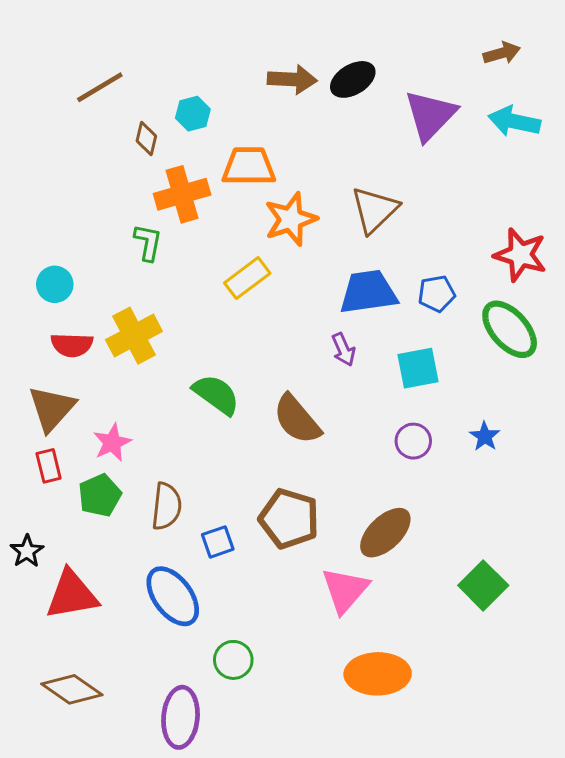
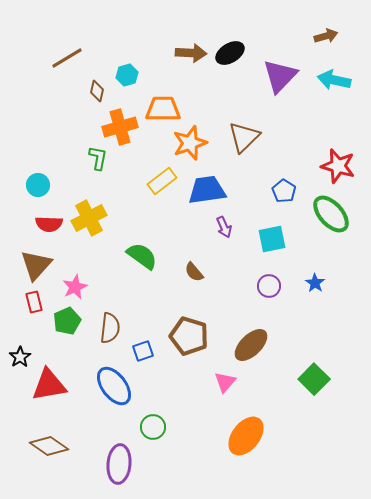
blue trapezoid: (368, 292) -> (207, 190), moved
blue pentagon: (437, 294) -> (284, 191), turned -30
brown semicircle: (297, 419) -> (194, 272), size x0.6
pink triangle: (345, 590) -> (225, 382), size x0.7
orange ellipse: (378, 674) -> (246, 436), turned -51

